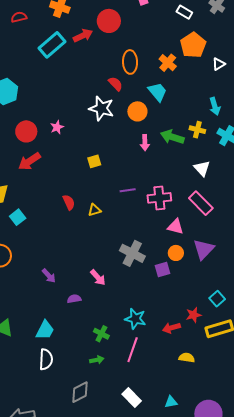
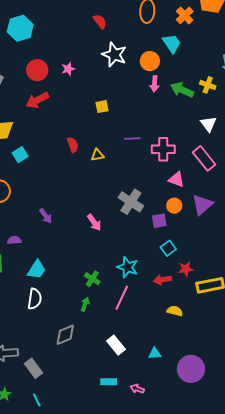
red semicircle: (115, 84) -> (100, 22), moved
pink arrow: (145, 143) -> (154, 84), moved
purple semicircle: (74, 299) -> (14, 240), moved
cyan square: (217, 299) -> (168, 248), moved
green arrow: (97, 360) -> (85, 304), turned -64

